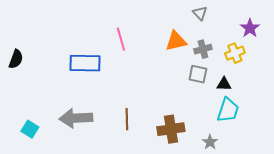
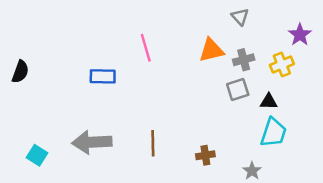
blue rectangle: (85, 63) -> (103, 76), size x0.7
gray square: (198, 74) -> (238, 90), turned -30
brown cross: (171, 129) -> (205, 155), size x0.6

